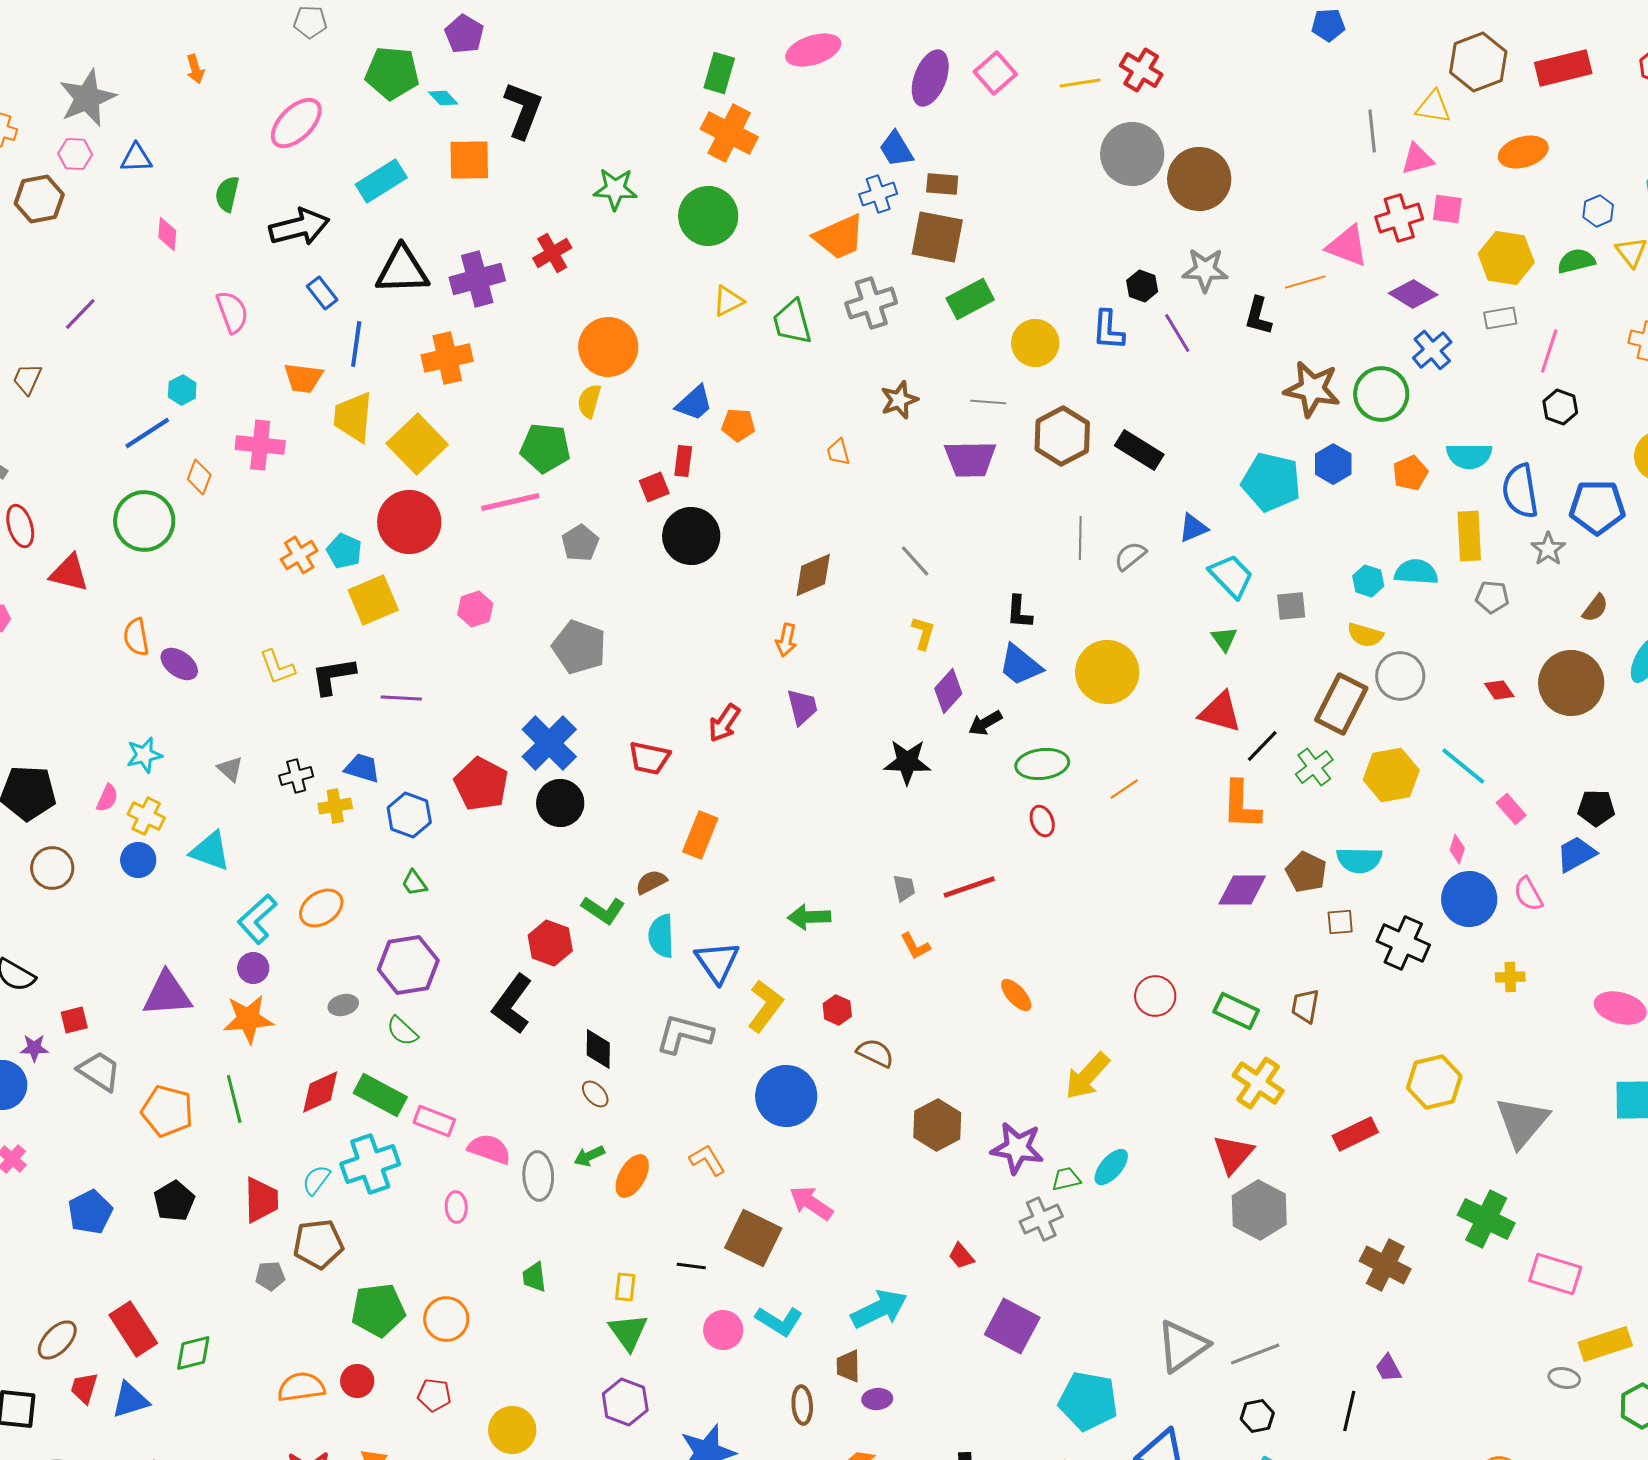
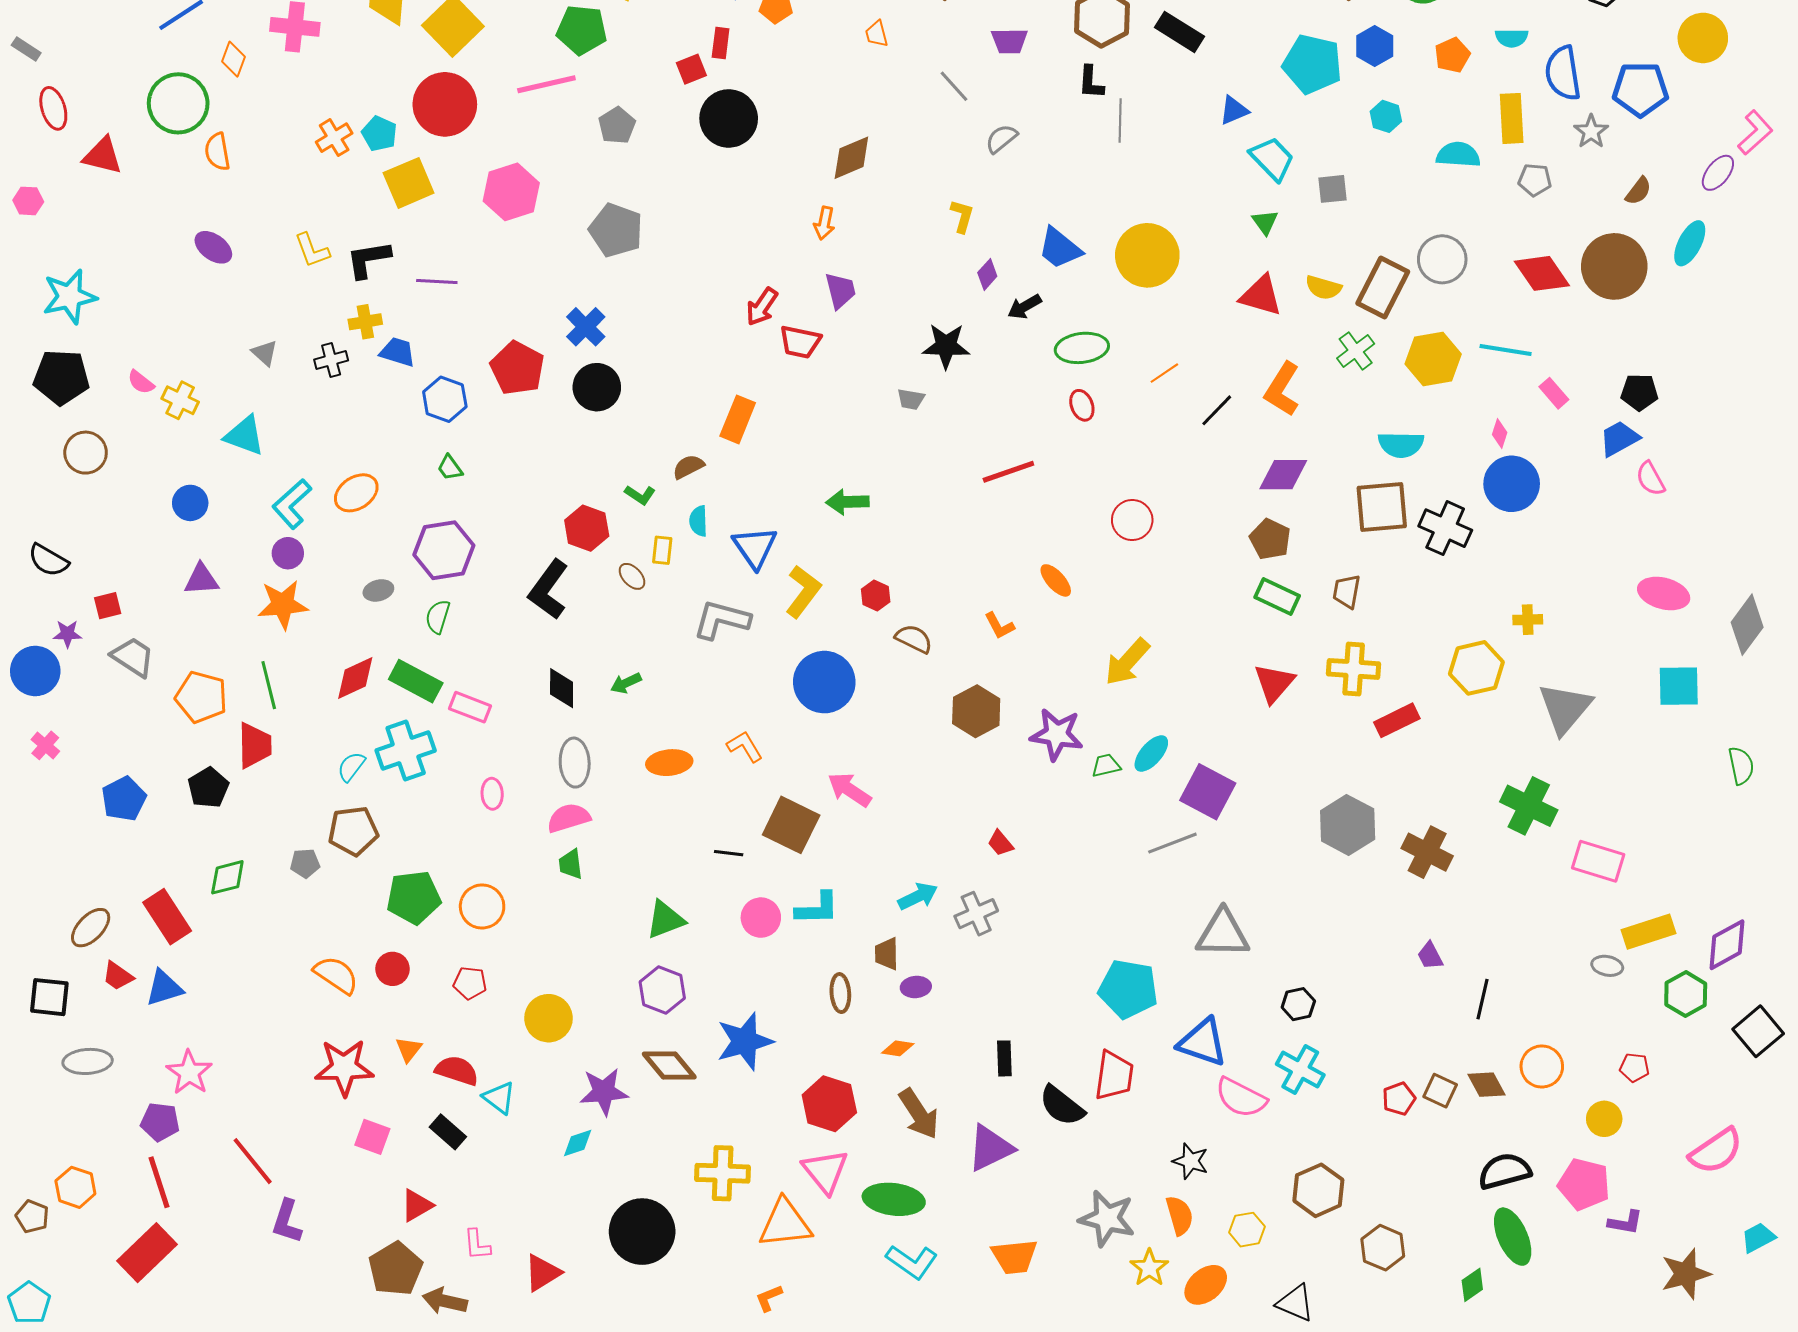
cyan semicircle: (1469, 456) -> (1512, 38), size x0.7
purple trapezoid: (970, 459) -> (1009, 41), size x0.7
gray semicircle: (1130, 556) -> (1001, 139), moved
gray line: (915, 561) -> (954, 86), moved
cyan hexagon: (1368, 581) -> (1386, 116), moved
pink hexagon: (475, 609) -> (511, 192), size x1.6
black L-shape: (1019, 612) -> (1091, 82), moved
yellow semicircle: (1365, 635) -> (1323, 288), moved
orange semicircle: (136, 637) -> (217, 152), moved
red diamond: (1499, 690) -> (1542, 273), size x1.8
purple diamond: (948, 691) -> (987, 274), size x0.7
blue cross: (549, 743) -> (586, 327), size x0.7
black line: (1262, 746) -> (1217, 410), moved
cyan star: (144, 755) -> (69, 297), moved, size x1.5
red trapezoid: (649, 758) -> (800, 342), moved
cyan line: (1463, 766) -> (1506, 350), turned -30
pink semicircle: (107, 798) -> (141, 382), turned 104
orange L-shape: (1241, 805) -> (1282, 389), turned 30
yellow cross: (335, 806) -> (365, 322), moved
blue circle: (138, 860) -> (190, 503), moved
brown pentagon: (1306, 872) -> (1270, 539), moved
gray trapezoid: (904, 888) -> (911, 399), moved, turned 112
pink semicircle: (1528, 894) -> (1650, 479), moved
green L-shape: (603, 910) -> (640, 495), size x0.7
brown square: (1340, 922) -> (1382, 507), size x2.0
cyan semicircle: (661, 936) -> (698, 521), size x0.7
orange L-shape: (915, 946) -> (999, 626), moved
yellow cross: (1510, 977) -> (1528, 620), moved
purple triangle: (167, 994) -> (201, 579), size x0.7
red circle: (1155, 996) -> (1132, 520), moved
green semicircle: (402, 1031) -> (438, 617), turned 64
black diamond: (598, 1049) -> (562, 688), moved
yellow cross: (1258, 1083) -> (1354, 669), moved, turned -30
brown ellipse: (595, 1094) -> (632, 576), moved
pink semicircle: (489, 1149) -> (569, 818), moved, turned -36
red triangle: (1233, 1154) -> (1274, 683), moved
green arrow: (589, 1156) -> (626, 683), moved
orange ellipse: (632, 1176) -> (669, 763), turned 54
red trapezoid: (261, 1200) -> (255, 745), moved
gray hexagon: (1259, 1210) -> (1348, 825), moved
gray cross: (1041, 1219) -> (976, 914), moved
yellow rectangle: (625, 1287) -> (662, 550), moved
cyan arrow: (879, 1309) -> (918, 896), size x0.7
cyan L-shape: (779, 1321) -> (817, 908), turned -33
purple square: (1012, 1326) -> (1208, 792), moved
green triangle: (628, 1332) -> (665, 920), turned 45
gray triangle: (1182, 1346) -> (1223, 934), turned 36
green diamond: (193, 1353) -> (227, 877), moved
gray line: (1255, 1354) -> (1172, 843), moved
orange semicircle: (301, 1387) -> (336, 975), turned 42
red trapezoid: (84, 1388) -> (118, 976), turned -72
black line: (1349, 1411) -> (1482, 999), moved

